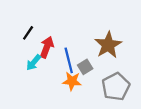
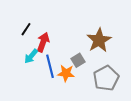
blue line: (69, 60) -> (50, 66), moved

